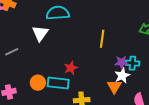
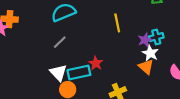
white triangle: (40, 33) -> (58, 73), moved
gray line: (12, 52) -> (60, 42), moved
cyan rectangle: (58, 83) -> (79, 73), moved

